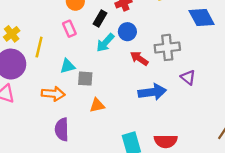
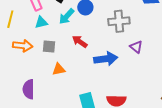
red arrow: (139, 58) -> (80, 42), moved
cyan triangle: (67, 66) -> (41, 22), moved
orange arrow: (53, 94) -> (23, 46), moved

